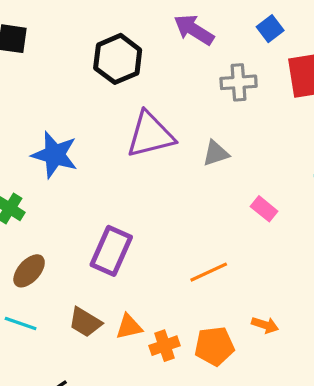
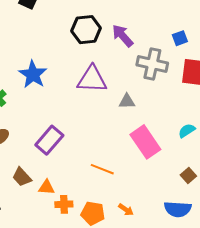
purple arrow: (194, 30) -> (123, 36), moved
gray cross: (239, 82) -> (152, 64), size x1.4
pink rectangle: (264, 209) -> (145, 142), size x2.0
orange line: (209, 272) -> (102, 169), turned 30

